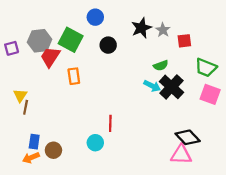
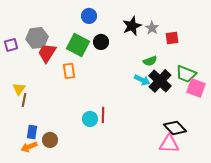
green square: (71, 40) -> (78, 45), moved
green trapezoid: (206, 68) -> (186, 74), moved
cyan circle: (95, 143) -> (90, 119), moved

